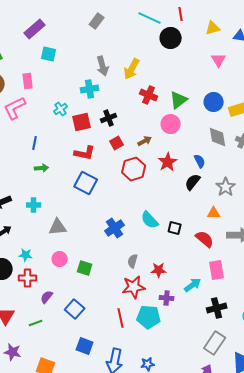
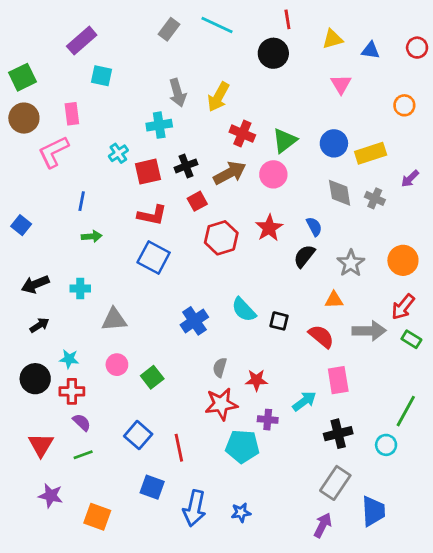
cyan line: (150, 18) -> (217, 25), moved
brown arrow: (145, 141) -> (230, 173), moved, size x1.6
green square: (85, 268) -> (152, 377), turned 35
purple semicircle: (47, 297) -> (82, 422), moved, turned 96
red line: (121, 318) -> (179, 448), moved

